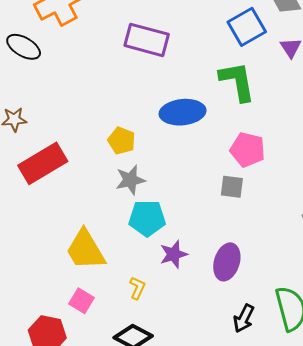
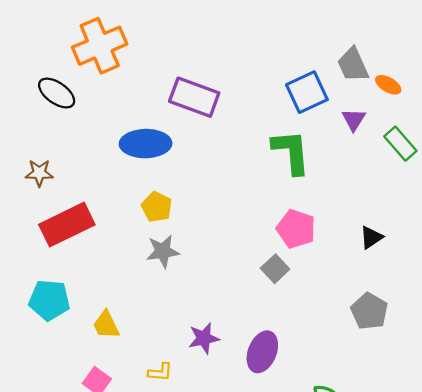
blue ellipse: (183, 112) -> (146, 144), moved
gray square: (232, 187) -> (275, 269), turned 35
cyan pentagon: (147, 218) -> (49, 300), moved
yellow trapezoid: (85, 250) -> (106, 325), size x0.6
yellow L-shape: (137, 288) -> (160, 372), turned 65

